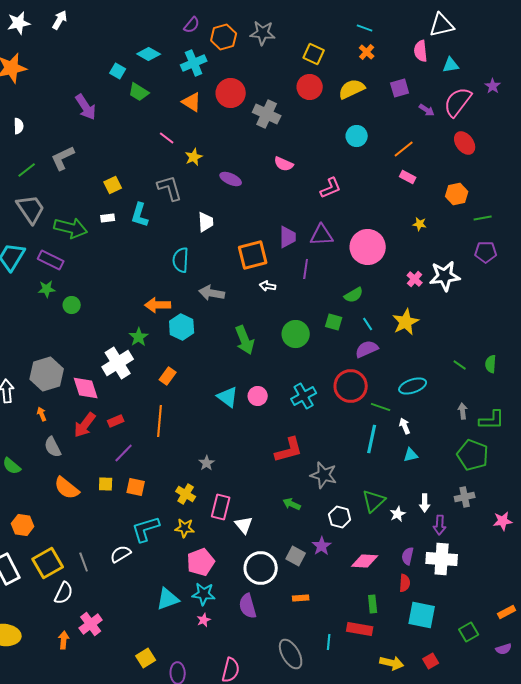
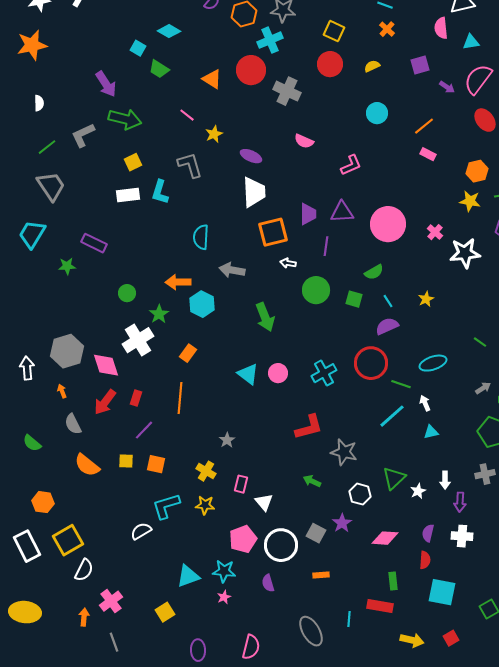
cyan cross: (194, 63) -> (270, 40), moved
yellow semicircle: (352, 89) -> (372, 66), size x0.6
white rectangle: (108, 218) -> (128, 195), size x1.6
white trapezoid: (206, 222) -> (254, 192), moved, size x1.5
yellow star: (420, 224) -> (470, 201), moved, size x1.5
green arrow: (71, 228) -> (125, 119), moved
purple rectangle: (51, 260) -> (94, 243), moved
pink cross: (415, 279) -> (435, 232), moved
green circle: (72, 305) -> (127, 293), moved
yellow star: (406, 322) -> (426, 299), size x0.6
green circle: (296, 334) -> (316, 290), moved
gray arrow: (463, 411) -> (483, 388), turned 63
red rectangle: (116, 421) -> (136, 398), turned -49
cyan line: (372, 439) -> (392, 416), turned 36
pink rectangle: (221, 507) -> (241, 484), size x0.7
white cross: (442, 559) -> (462, 536), size x0.7
gray line: (84, 562) -> (114, 642), moved
pink pentagon: (201, 562) -> (243, 539), moved
purple semicircle: (248, 606) -> (268, 583), size x0.7
yellow square: (146, 658) -> (165, 612), moved

